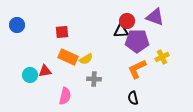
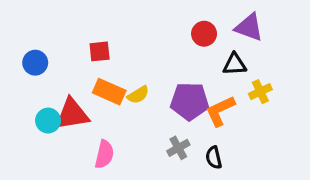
blue circle: (17, 25) -> (35, 63), moved
black triangle: (121, 31) -> (235, 64), moved
purple pentagon: (137, 41) -> (190, 101), moved
red triangle: (45, 71) -> (72, 114), size x1.6
gray cross: (94, 79) -> (178, 148), moved, turned -32

